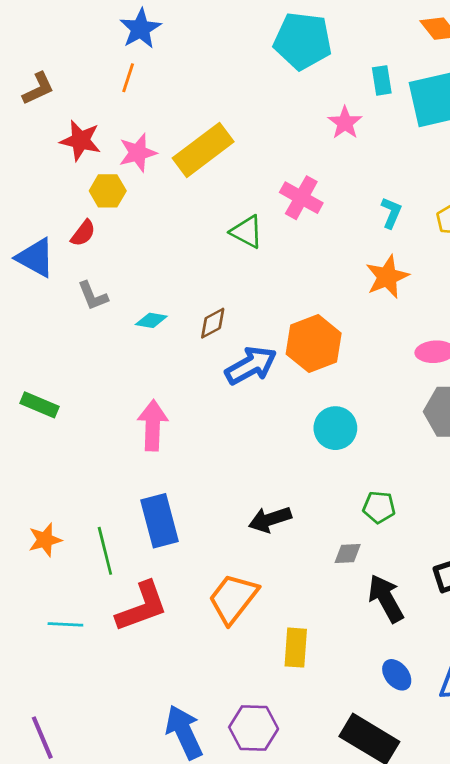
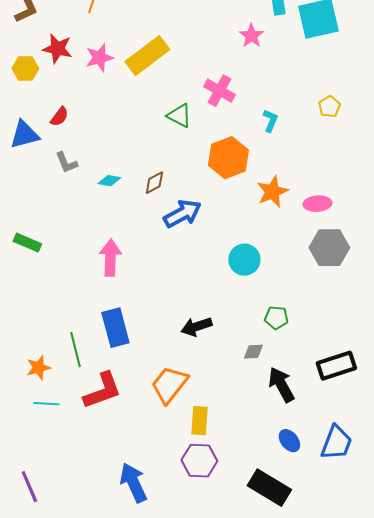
yellow hexagon: (108, 191) -> (25, 69), moved
cyan L-shape: (391, 213) -> (270, 121), moved
blue triangle: (35, 258) -> (24, 135), turned -44
orange star: (387, 277) -> (272, 192), moved
orange hexagon: (314, 344) -> (228, 158), moved
orange star: (45, 540) -> (38, 368), moved
yellow rectangle: (296, 648) -> (199, 421), moved
purple hexagon: (254, 728) -> (199, 461), moved

